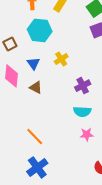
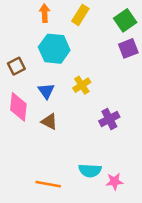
cyan semicircle: (82, 112) -> (90, 171), moved
orange line: (35, 137) -> (48, 184), turned -36

